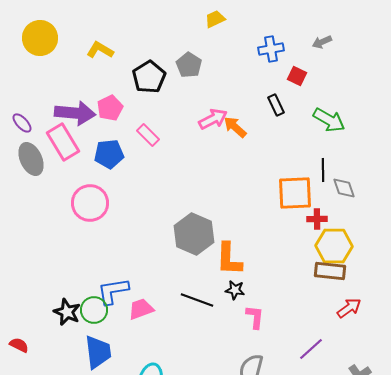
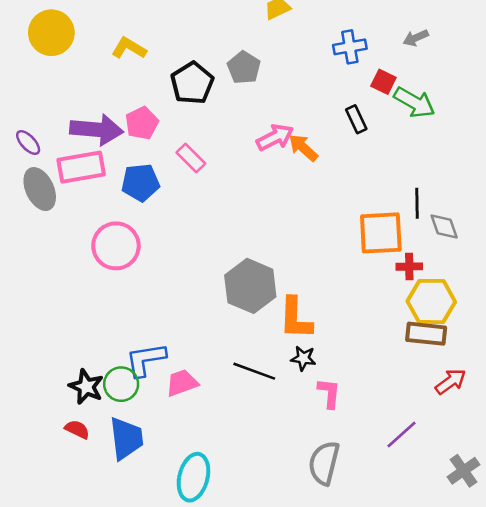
green arrow: (329, 120) -> (414, 102), moved
pink rectangle: (63, 142) -> (81, 167), turned -69
red semicircle: (19, 345) -> (77, 429), moved

